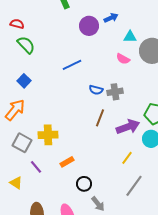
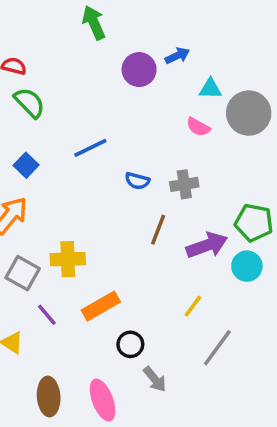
blue line: (72, 65) -> (90, 148), moved
blue semicircle: (96, 90) -> (137, 181), moved
yellow line: (127, 158) -> (193, 306), moved
orange rectangle: (67, 162) -> (101, 306), size x1.5

